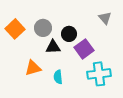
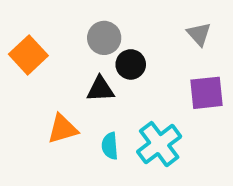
gray circle: (43, 28) -> (104, 38), moved
purple square: (84, 49) -> (207, 93), moved, turned 30
cyan cross: (99, 74) -> (159, 144), moved, turned -30

